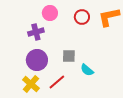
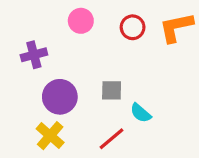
purple cross: (36, 32) -> (34, 55), moved
red line: (57, 82) -> (112, 139), moved

